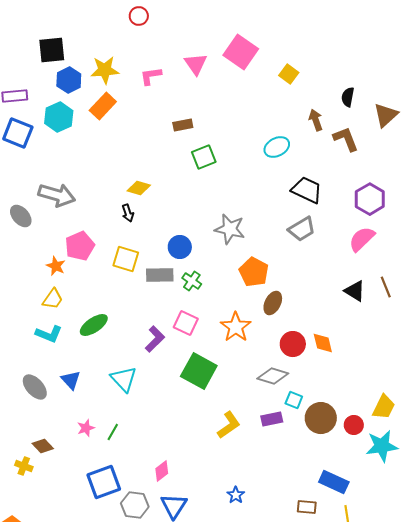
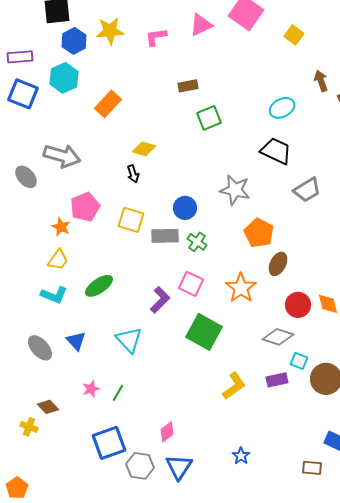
pink triangle: (196, 64) -> (201, 25), turned 40
orange rectangle: (103, 106) -> (108, 104), moved
black trapezoid: (307, 190) -> (276, 151), moved

